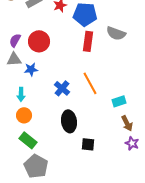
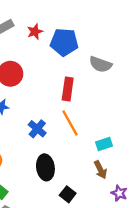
red rectangle: (88, 41) -> (68, 89), moved
brown arrow: (127, 123) -> (100, 170), moved
black square: (88, 144) -> (68, 194), turned 32

